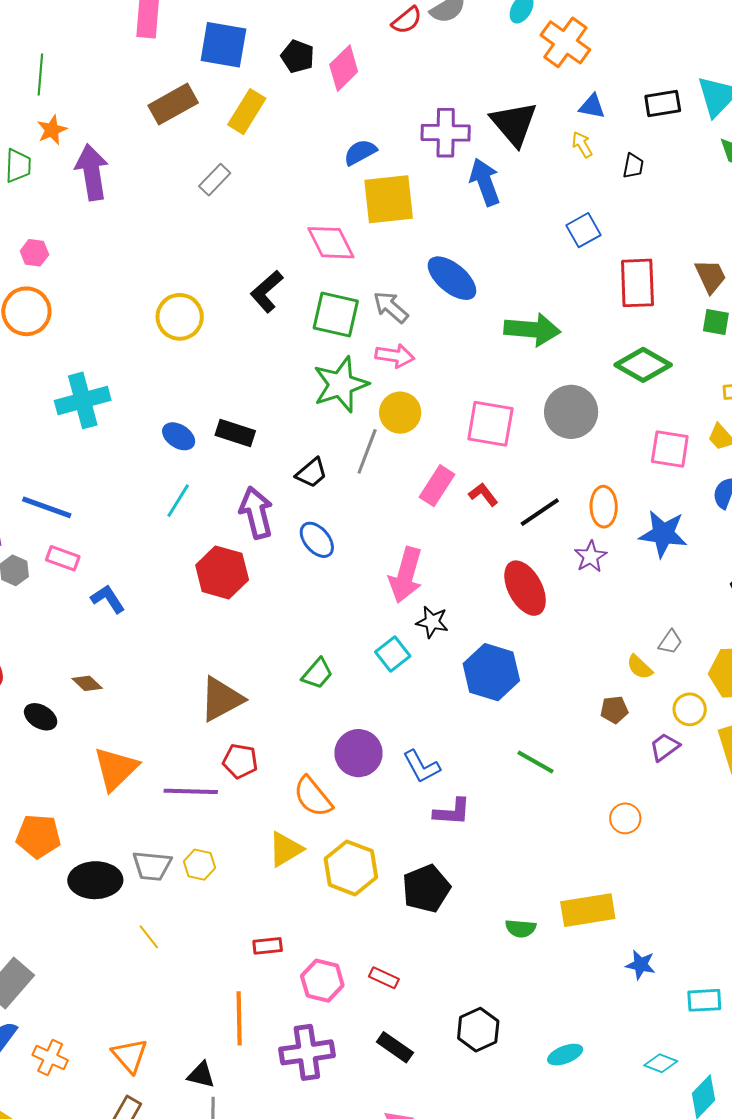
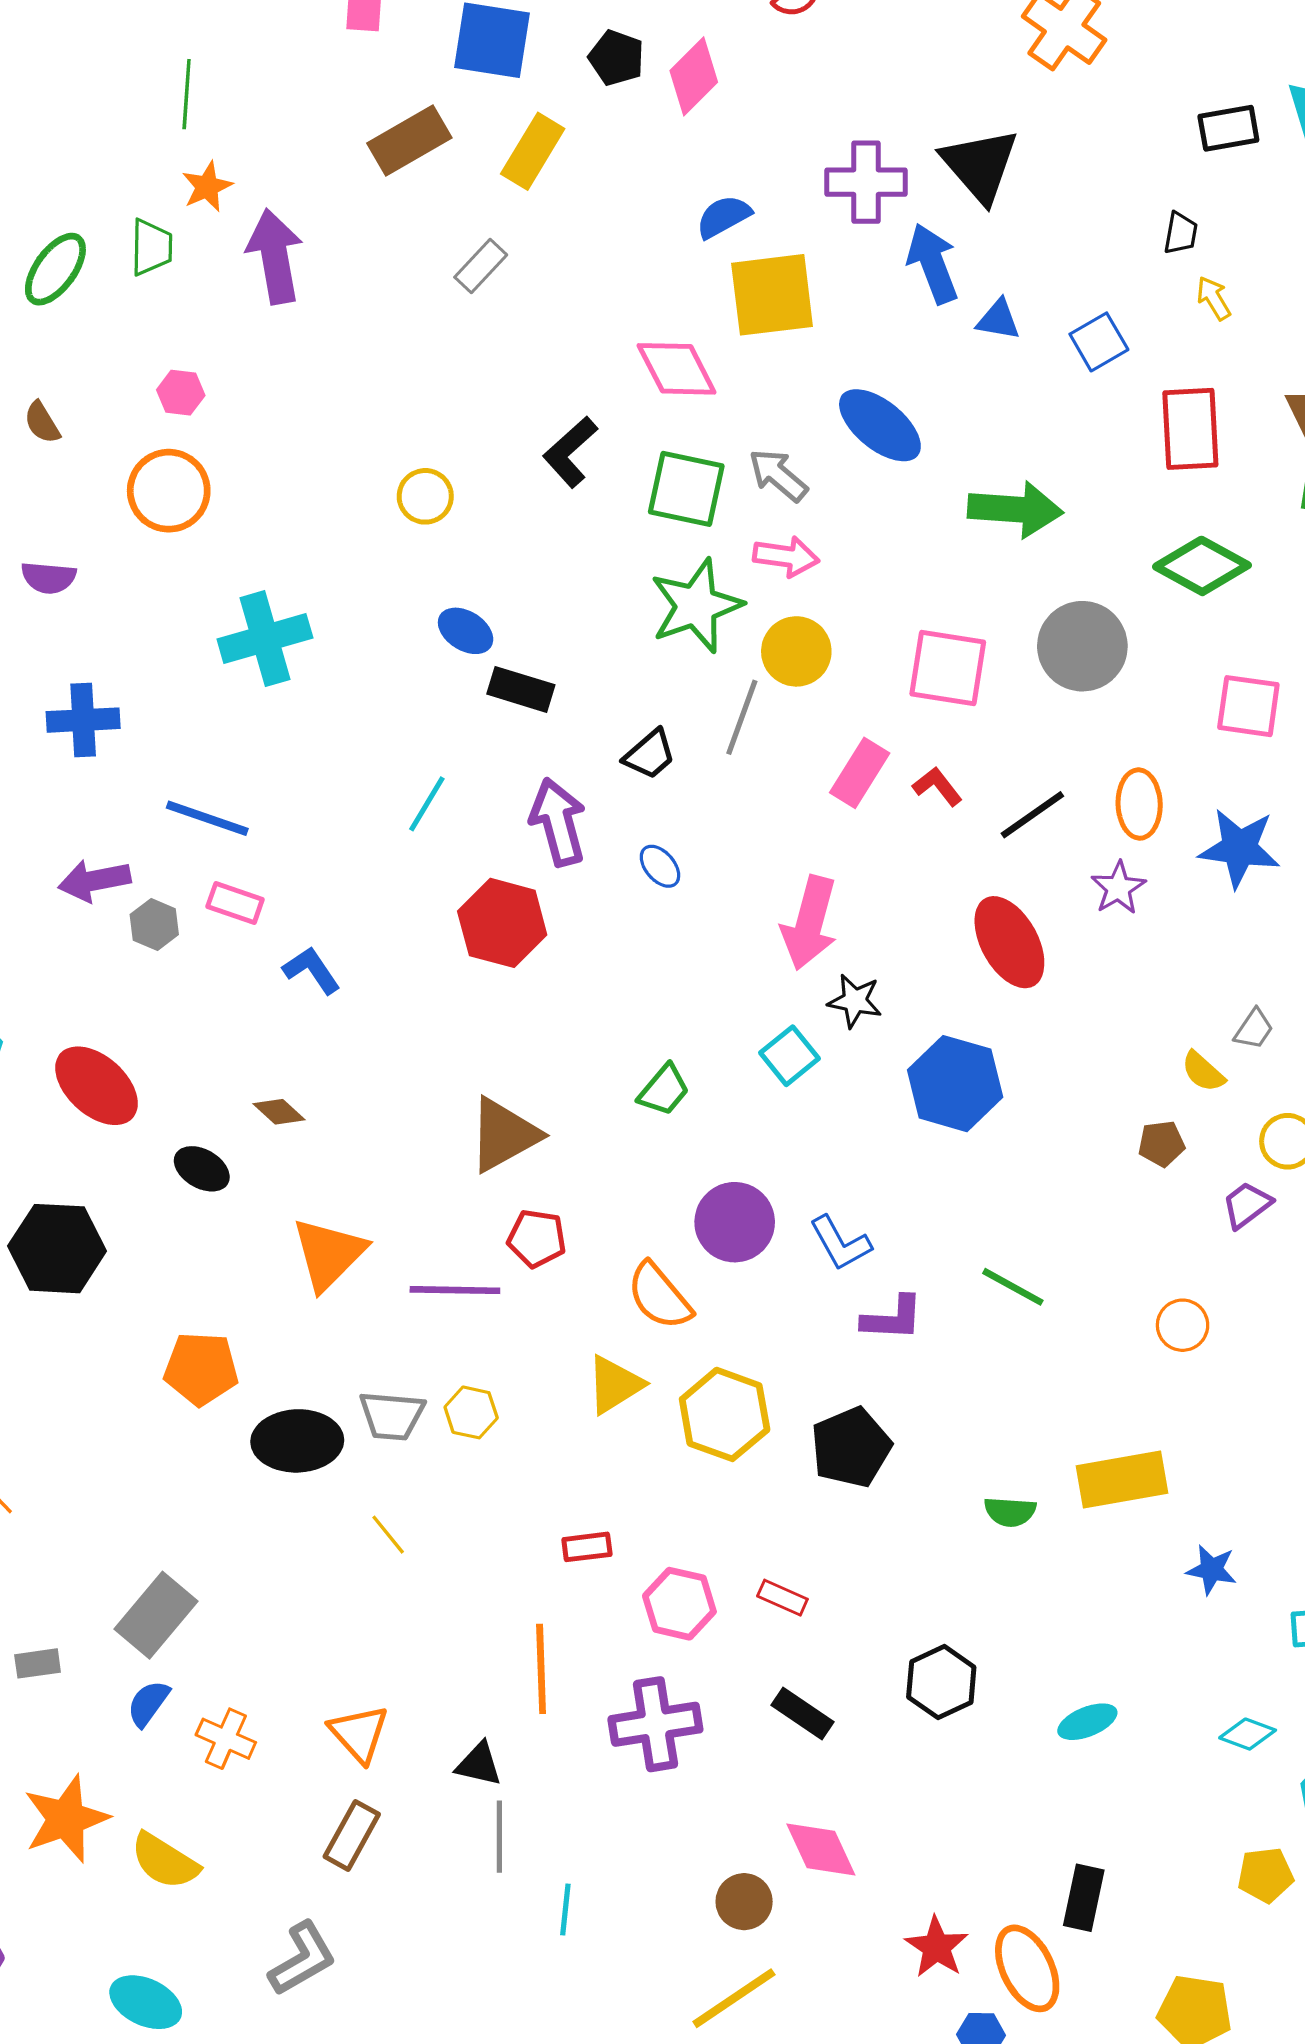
blue triangle: (592, 106) -> (998, 320), moved
yellow arrow: (582, 145) -> (1214, 298), moved
yellow circle: (180, 317) -> (425, 496), size x0.7
blue ellipse: (179, 436) -> (466, 631), moved
blue ellipse: (317, 540) -> (660, 866), size x0.7
green line: (535, 762) -> (1013, 1287), moved

